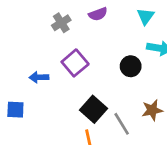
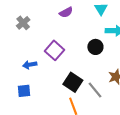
gray cross: (61, 23) -> (23, 23), moved
blue square: (15, 110) -> (24, 91), moved

